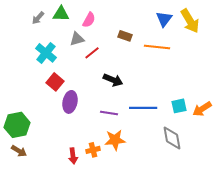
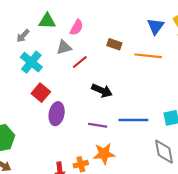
gray arrow: (38, 18) -> (23, 36), moved

